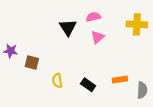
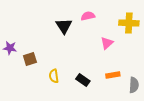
pink triangle: (98, 37) -> (107, 43), moved
brown square: (32, 63) -> (30, 59), turned -32

